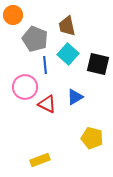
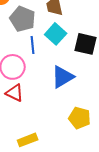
blue triangle: (75, 97) -> (63, 77), size x1.4
red triangle: (47, 104) -> (15, 93), moved

